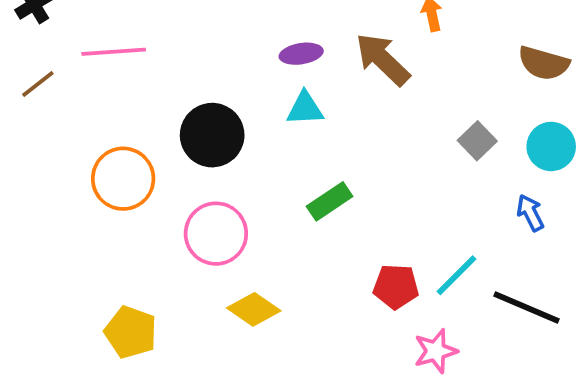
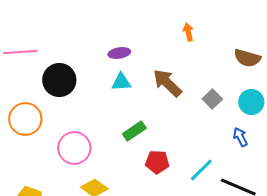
brown arrow: (383, 59) -> (167, 83), moved
black circle: (212, 135) -> (59, 80), moved
red pentagon: (396, 287) -> (157, 162), moved

